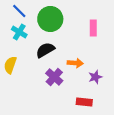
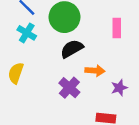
black semicircle: (45, 50) -> (72, 49), moved

